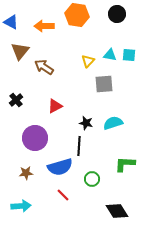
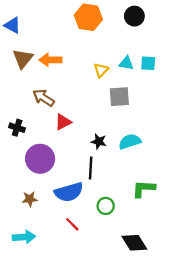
orange arrow: (44, 26) -> (50, 60), moved
brown arrow: (44, 67) -> (44, 98), moved
black cross: (16, 100) -> (17, 128), moved, turned -32

